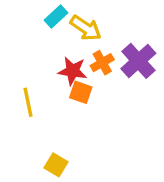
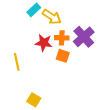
orange cross: (102, 63) -> (62, 38), turned 32
orange square: (81, 92) -> (63, 56), moved

